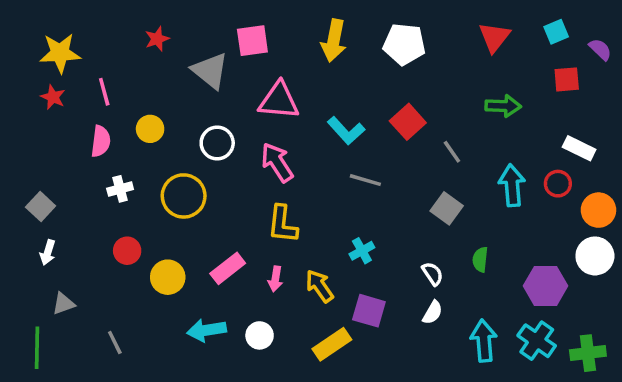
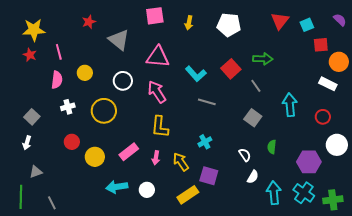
cyan square: (556, 32) -> (307, 25), moved
pink square: (252, 41) -> (155, 16), moved
yellow arrow: (334, 41) -> (189, 23), size x0.6
purple semicircle: (600, 49) -> (340, 20), moved
green arrow: (503, 106) -> (263, 59), moved
red circle: (558, 184) -> (323, 117), moved
gray square: (41, 207) -> (32, 117), moved
orange circle: (598, 210) -> (339, 62), moved
white semicircle: (433, 312) -> (253, 177), moved
gray line: (115, 342) -> (52, 203), moved

